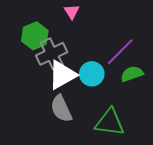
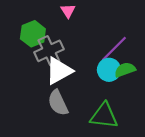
cyan circle: (92, 74) -> (109, 70), moved

